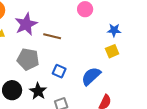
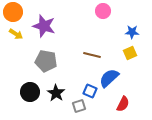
purple star: (26, 24) -> (44, 26), turned -30
brown line: (52, 36) -> (92, 55), moved
blue square: (59, 71) -> (90, 91), moved

